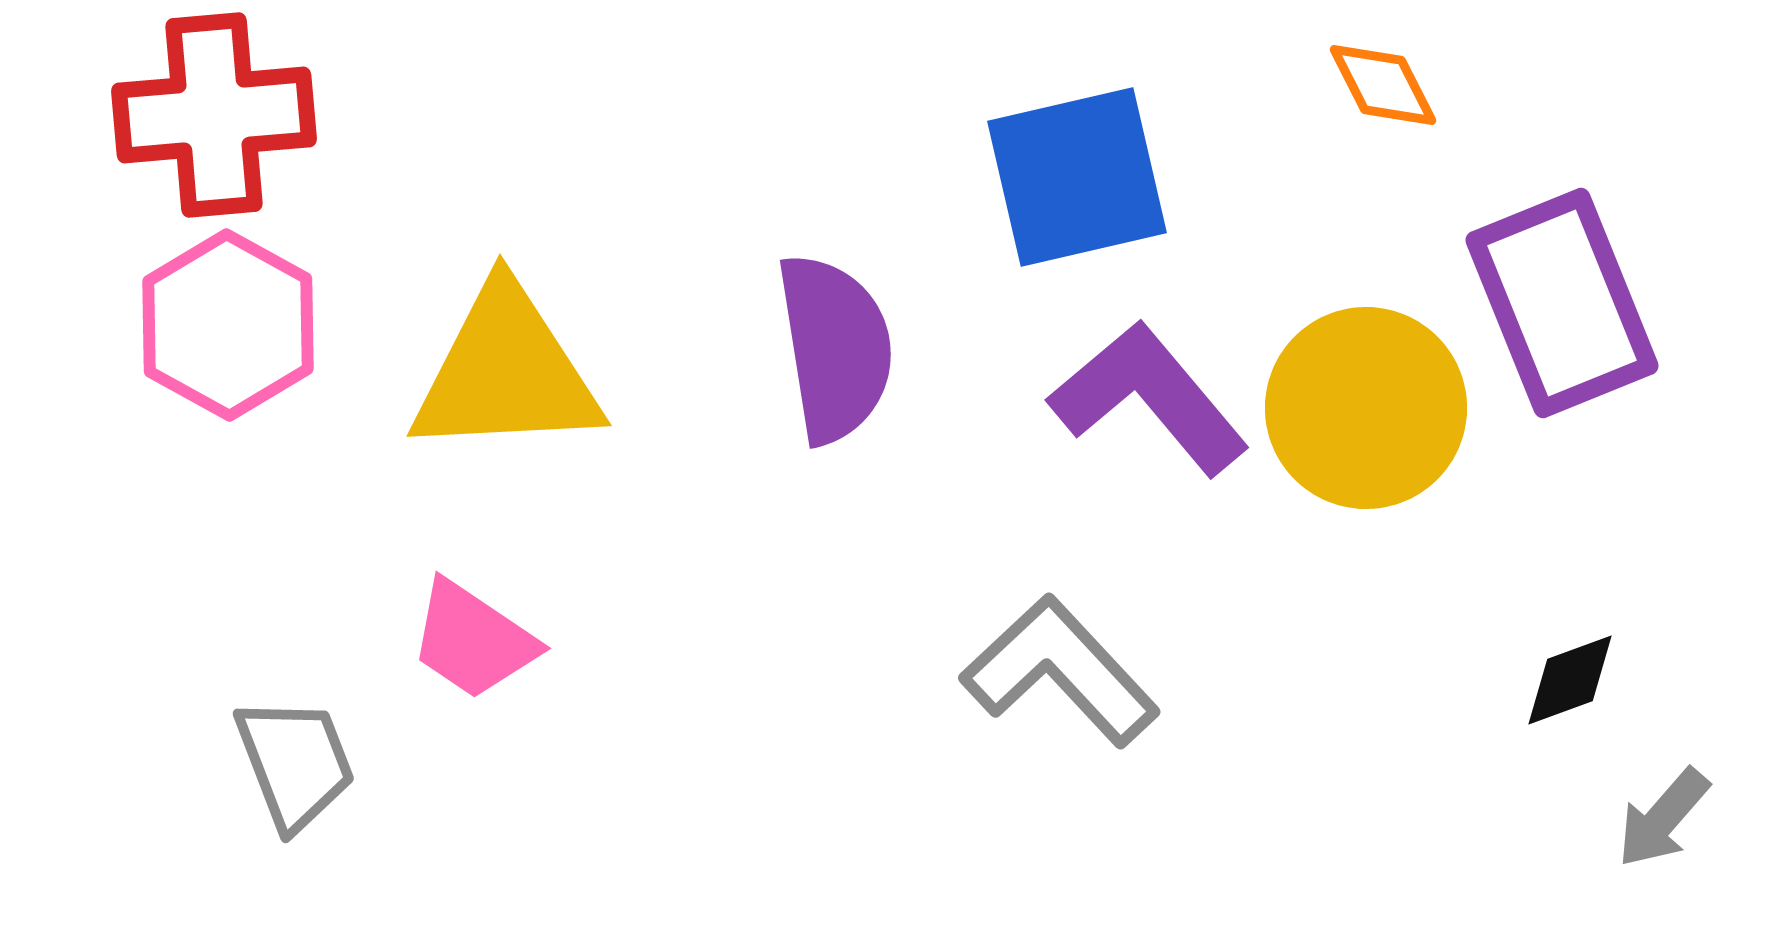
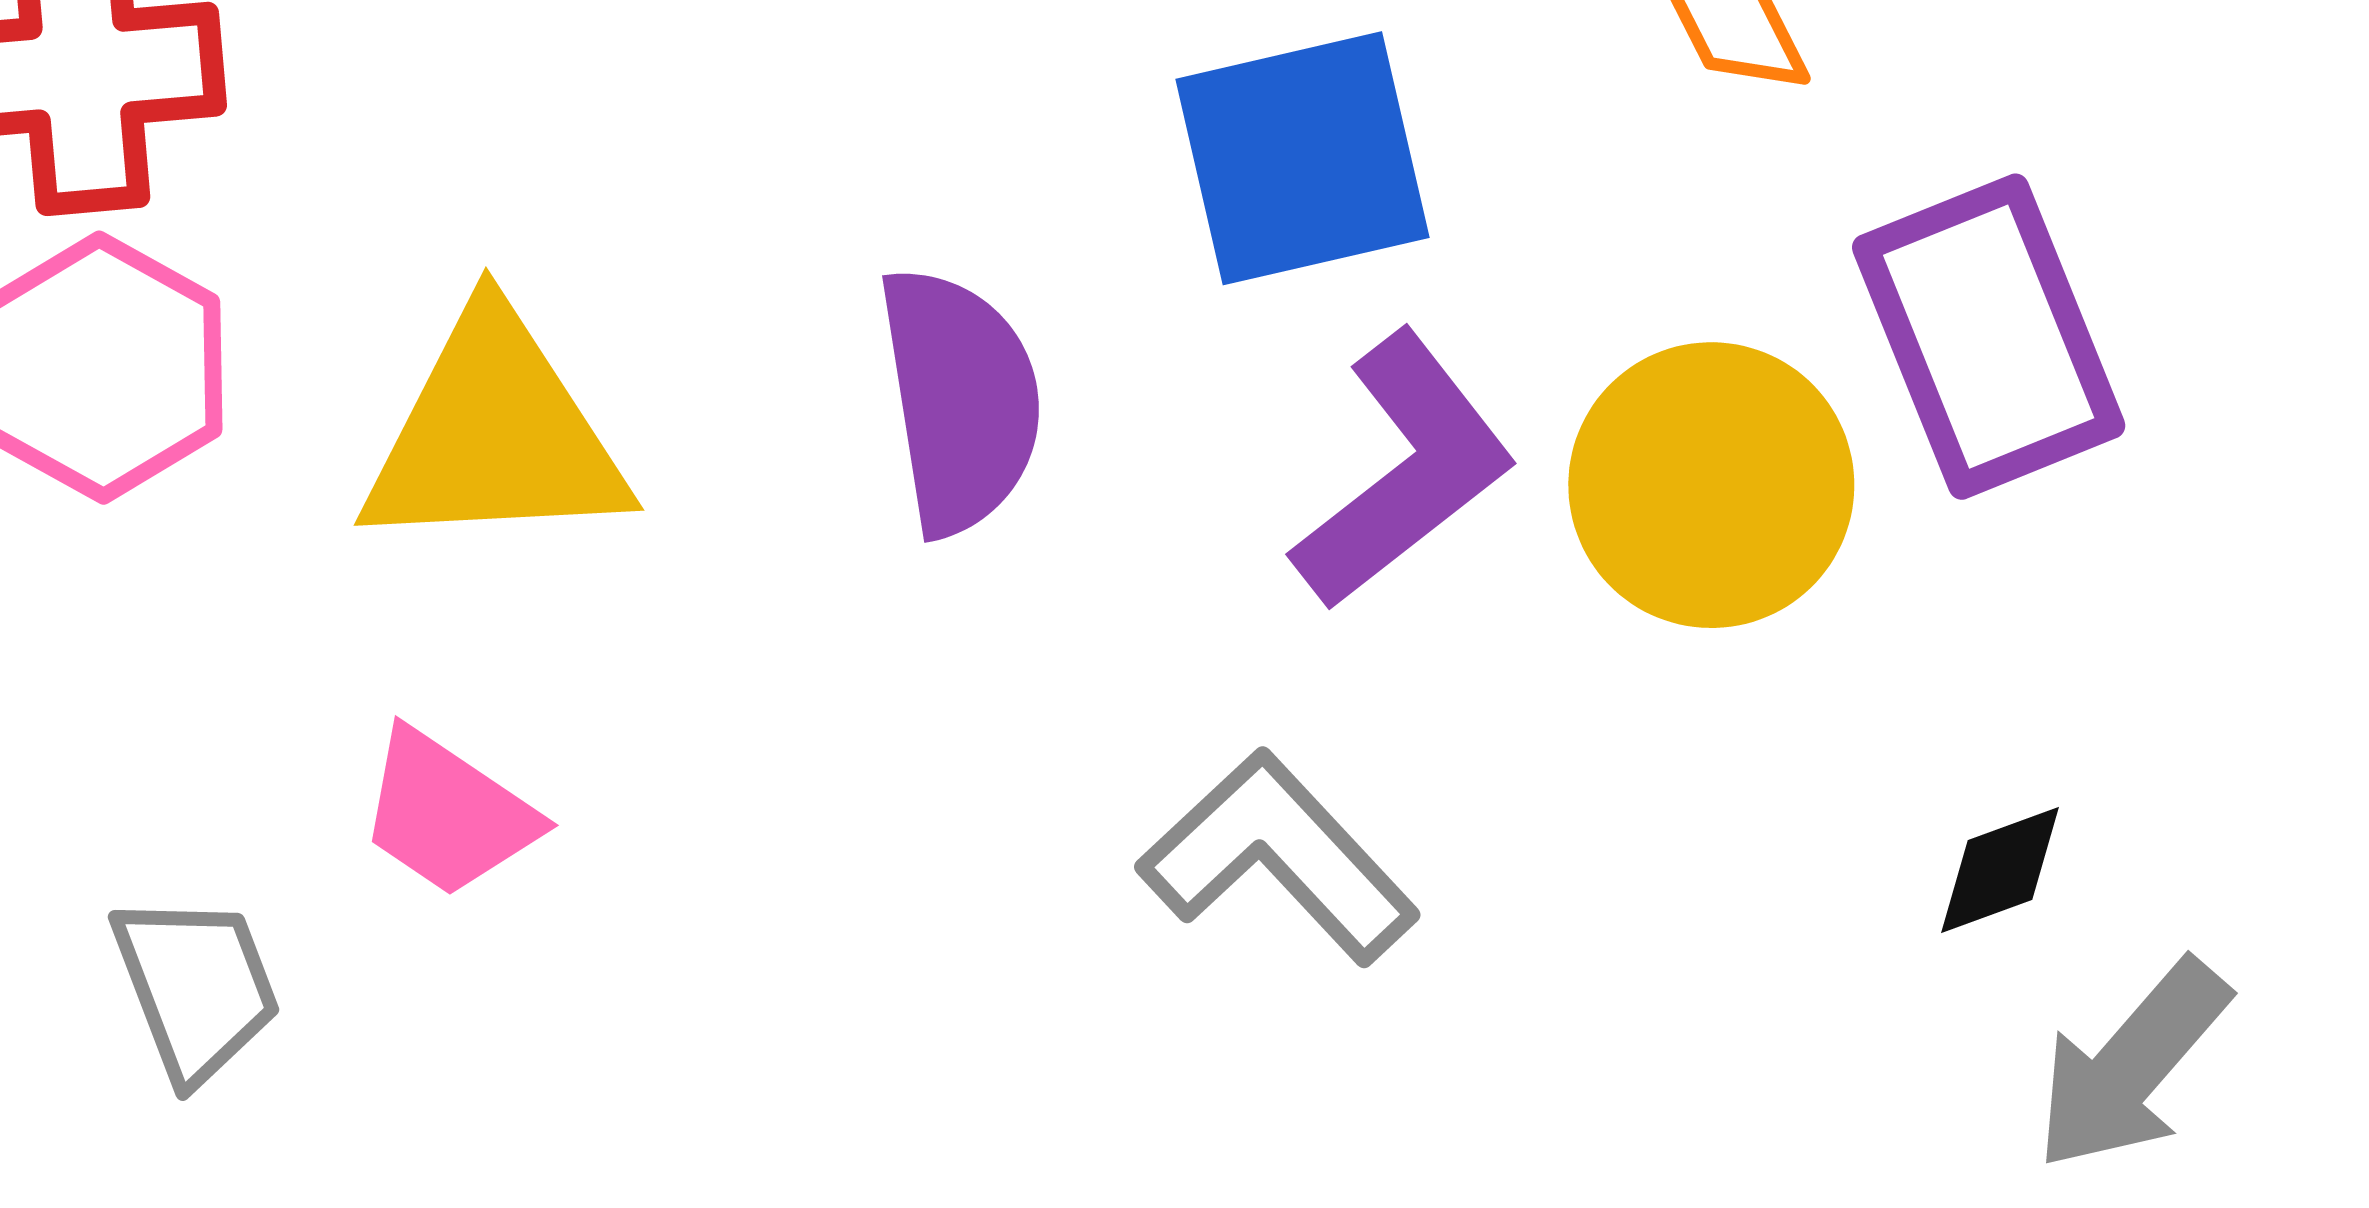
purple L-shape: (1149, 398) -> (1404, 471), turned 92
gray arrow: (1663, 818) -> (2132, 1065), size x1.5

